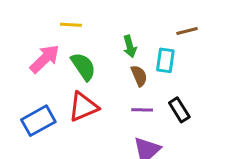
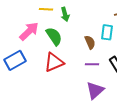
green arrow: (130, 46) -> (65, 14), moved
blue rectangle: (38, 121) -> (15, 60), moved

